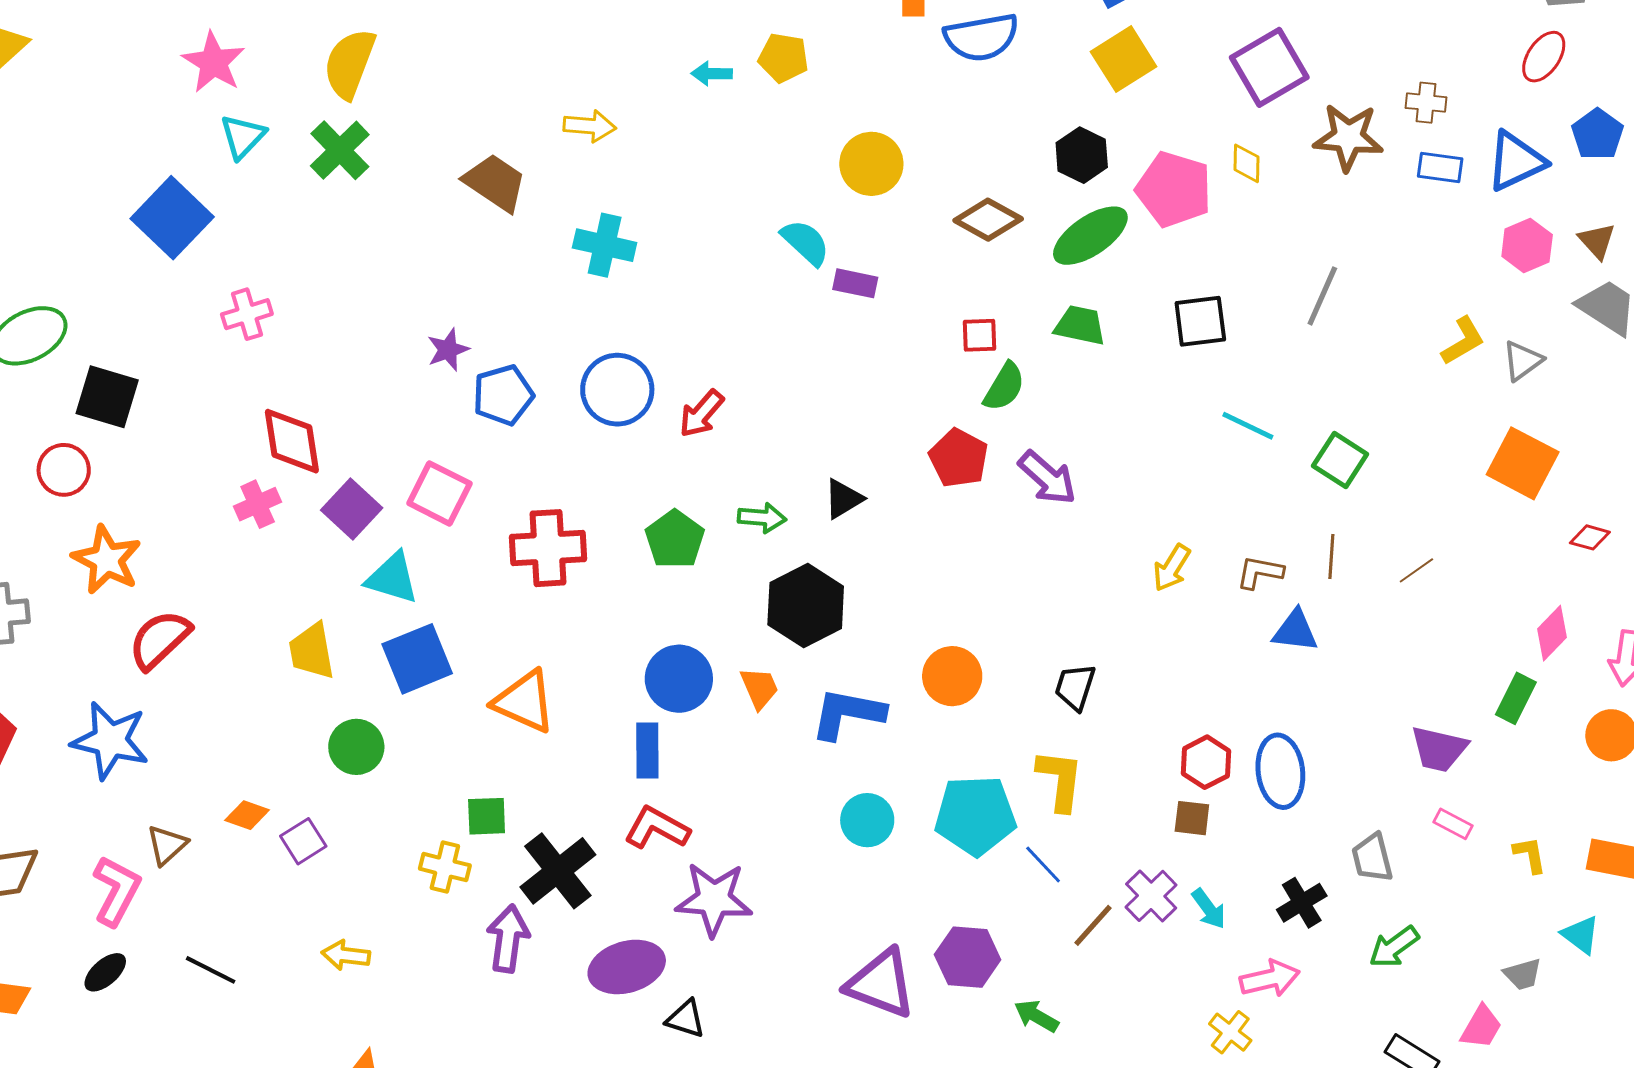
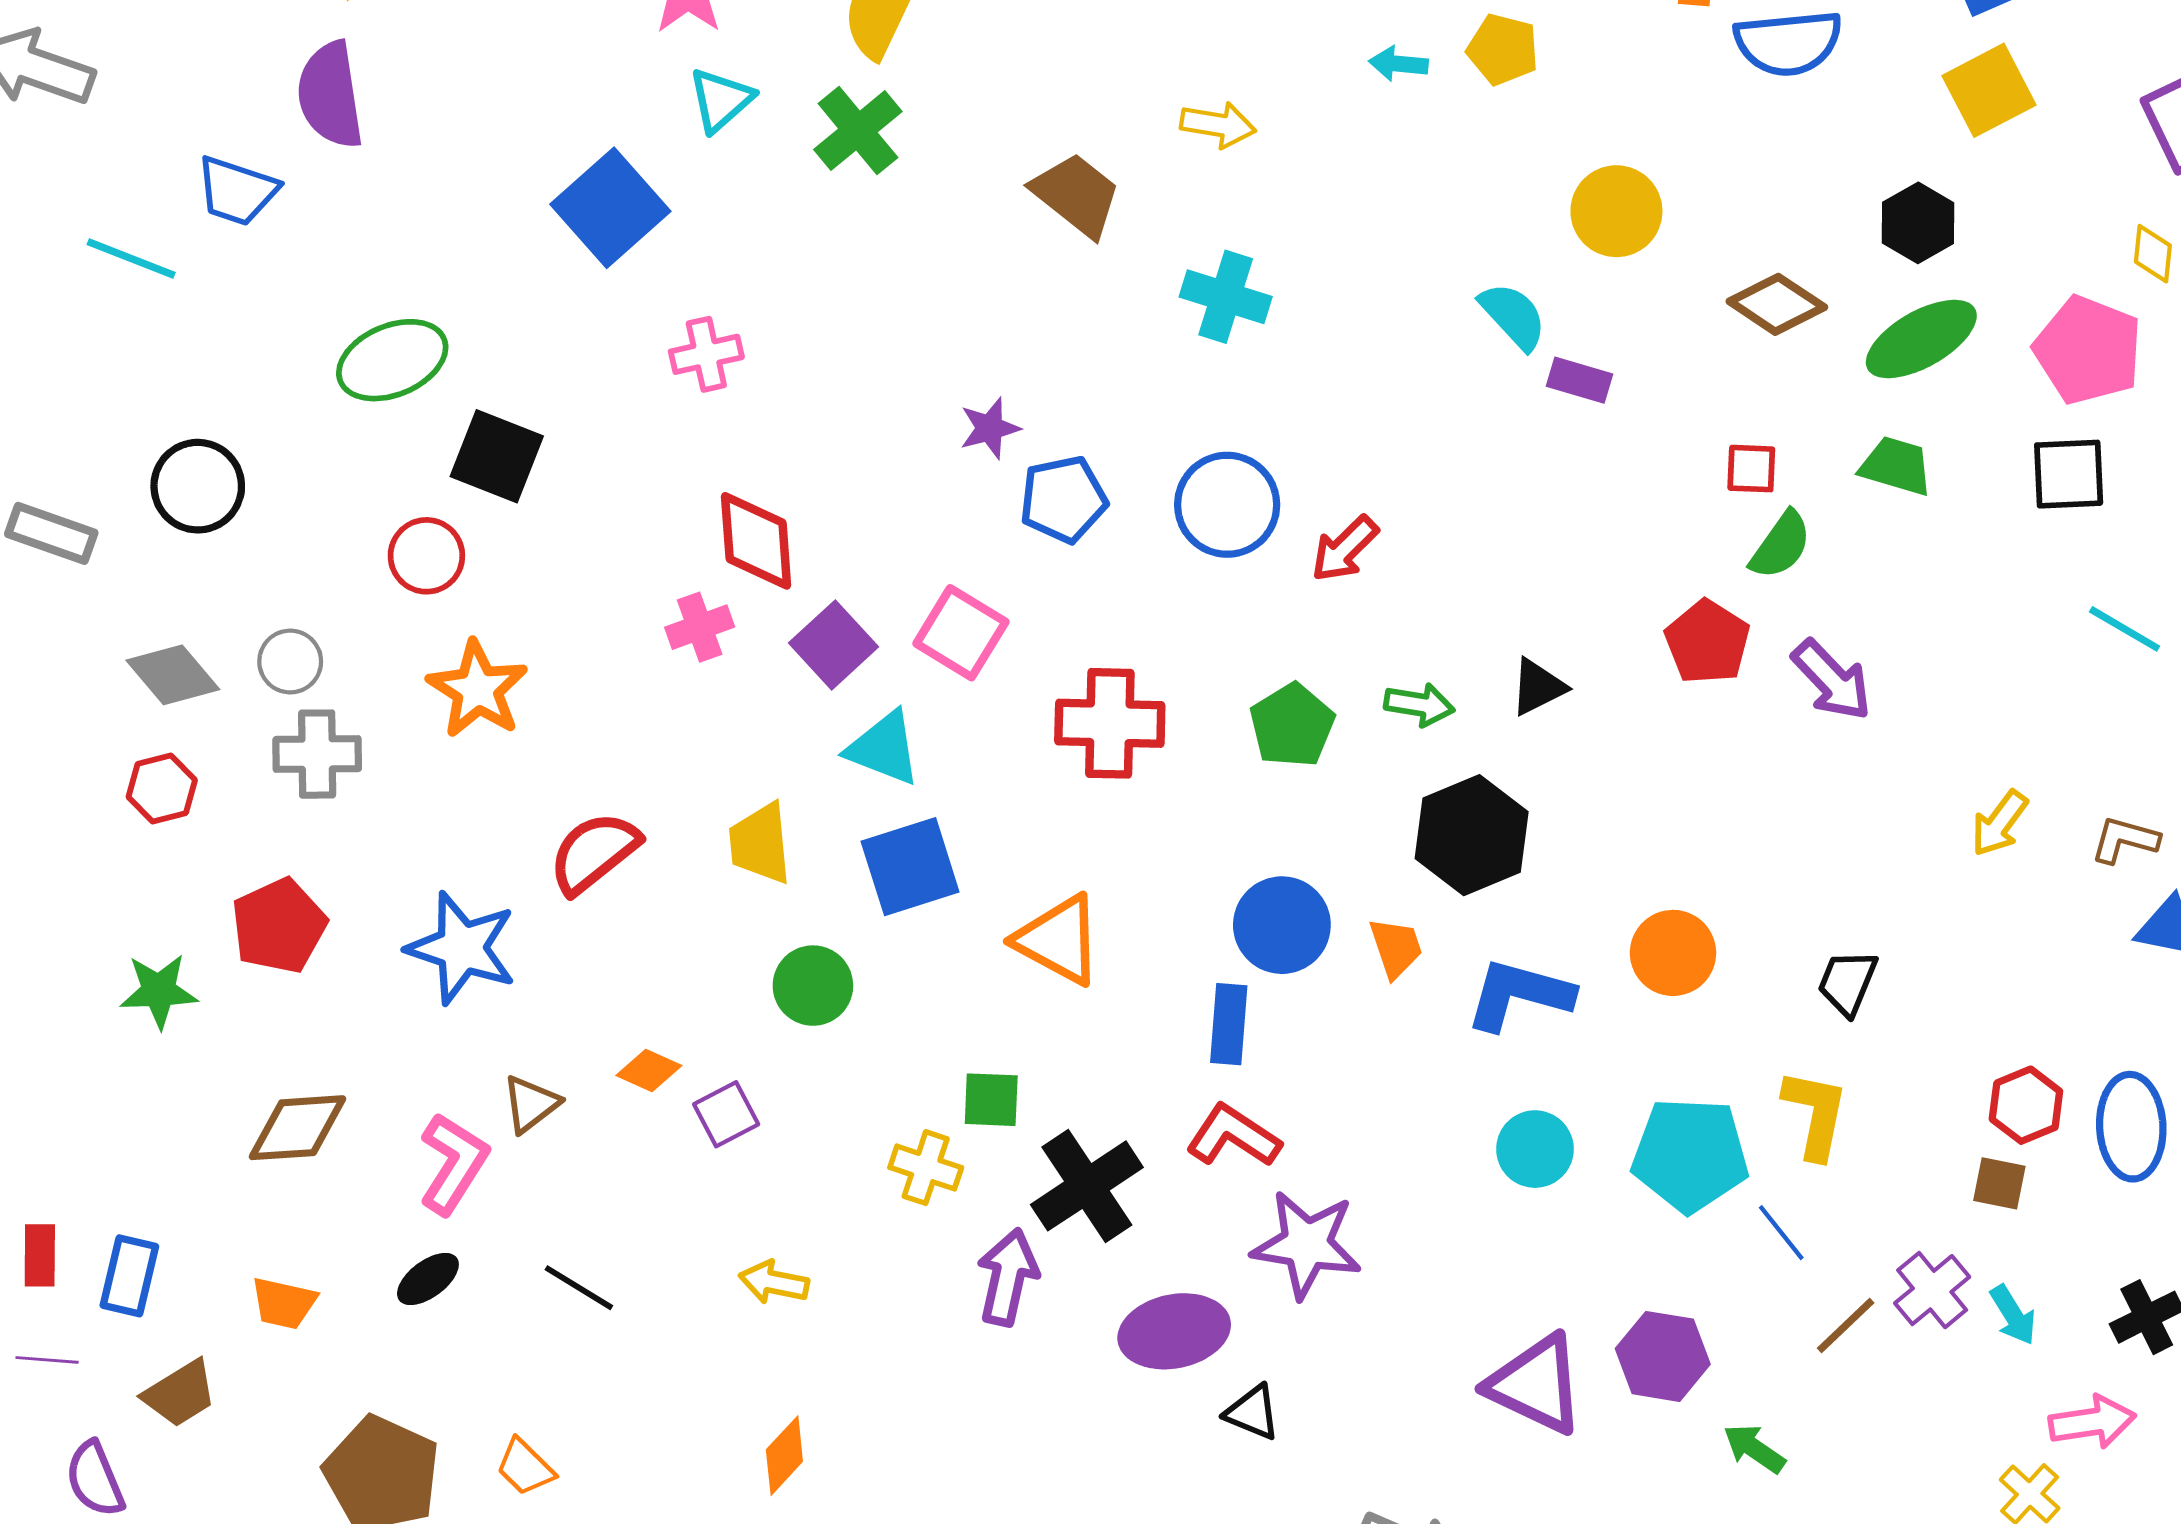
pink pentagon: (1174, 189) -> (2088, 350), moved
red semicircle: (160, 640) -> (594, 852), moved

